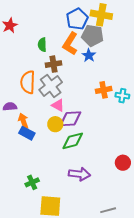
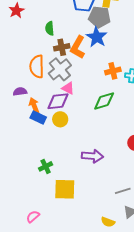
orange L-shape: (70, 44) -> (78, 47), moved
blue star: (89, 55) -> (97, 37), size x1.5
purple diamond: (70, 119) -> (58, 101), moved
yellow circle: (55, 124) -> (60, 119), moved
green diamond: (73, 141) -> (104, 101), moved

